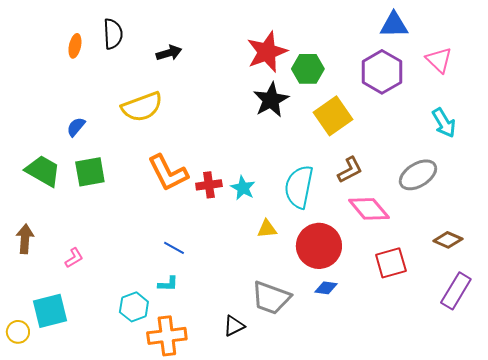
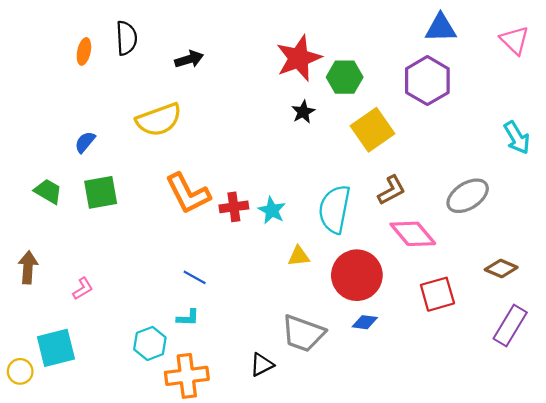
pink triangle: (439, 60) -> (515, 40), moved
black star: (271, 100) -> (303, 112), size x0.6
cyan arrow: (444, 123) -> (517, 138), moved
green trapezoid: (43, 171) -> (48, 191), size x0.7

